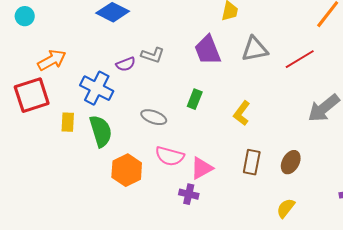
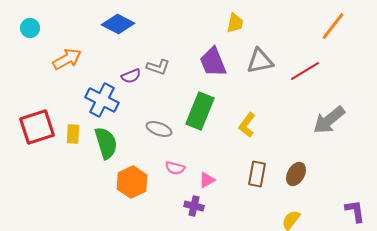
orange arrow: (52, 60) -> (67, 59), moved
red square: (32, 95) -> (37, 127), moved
green rectangle: (195, 99) -> (200, 111), size x1.8
pink semicircle: (170, 156) -> (175, 168), size x0.7
pink triangle: (202, 168) -> (207, 180), size x0.7

